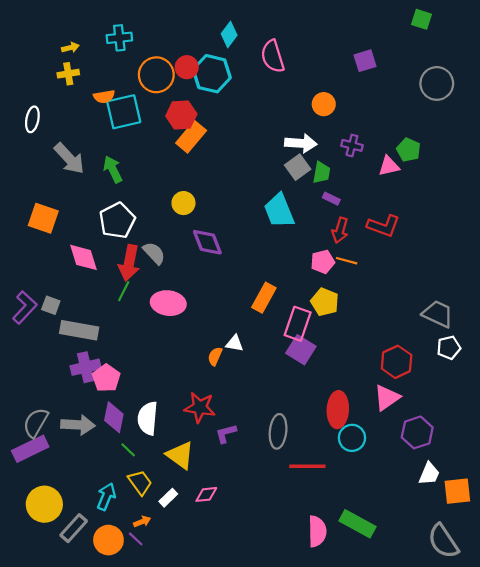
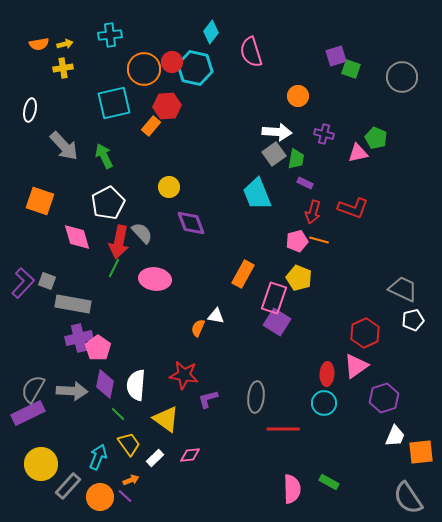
green square: (422, 19) -> (351, 69), moved
orange semicircle: (104, 97) -> (39, 44), moved
orange rectangle: (191, 137) -> (151, 126), moved, size x0.7
red ellipse: (338, 410) -> (327, 374), moved, size x0.7
green rectangle: (357, 524) -> (329, 482), size x0.6

